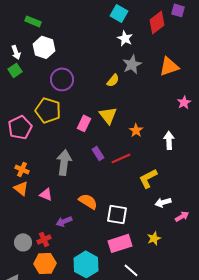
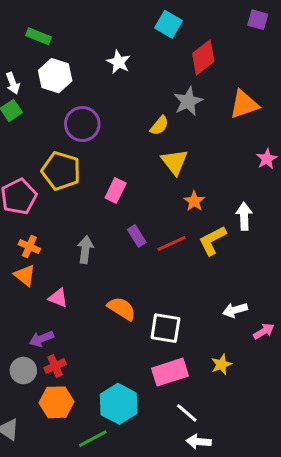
red diamond: (157, 22) -> (203, 57), moved
white star: (125, 38) -> (119, 62), moved
yellow triangle: (108, 115) -> (175, 162), moved
gray arrow: (64, 162) -> (85, 250), size x0.7
orange cross: (22, 169) -> (29, 247), moved
yellow L-shape: (148, 178) -> (212, 240), moved
orange triangle: (21, 188) -> (25, 275), moved
purple arrow: (64, 221) -> (41, 339), moved

